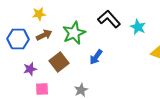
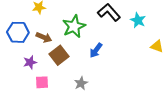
brown arrow: (44, 35) -> (44, 37), moved, turned 49

